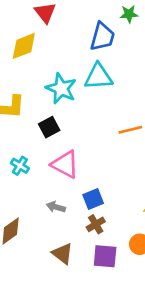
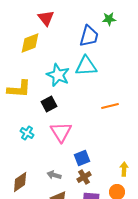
pink triangle: (65, 164) -> (61, 132), turned 30
gray arrow: (56, 207) -> (54, 175), moved

